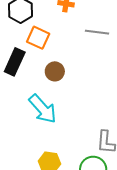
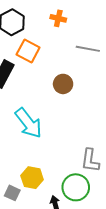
brown circle: (55, 71) -> (63, 84), moved

